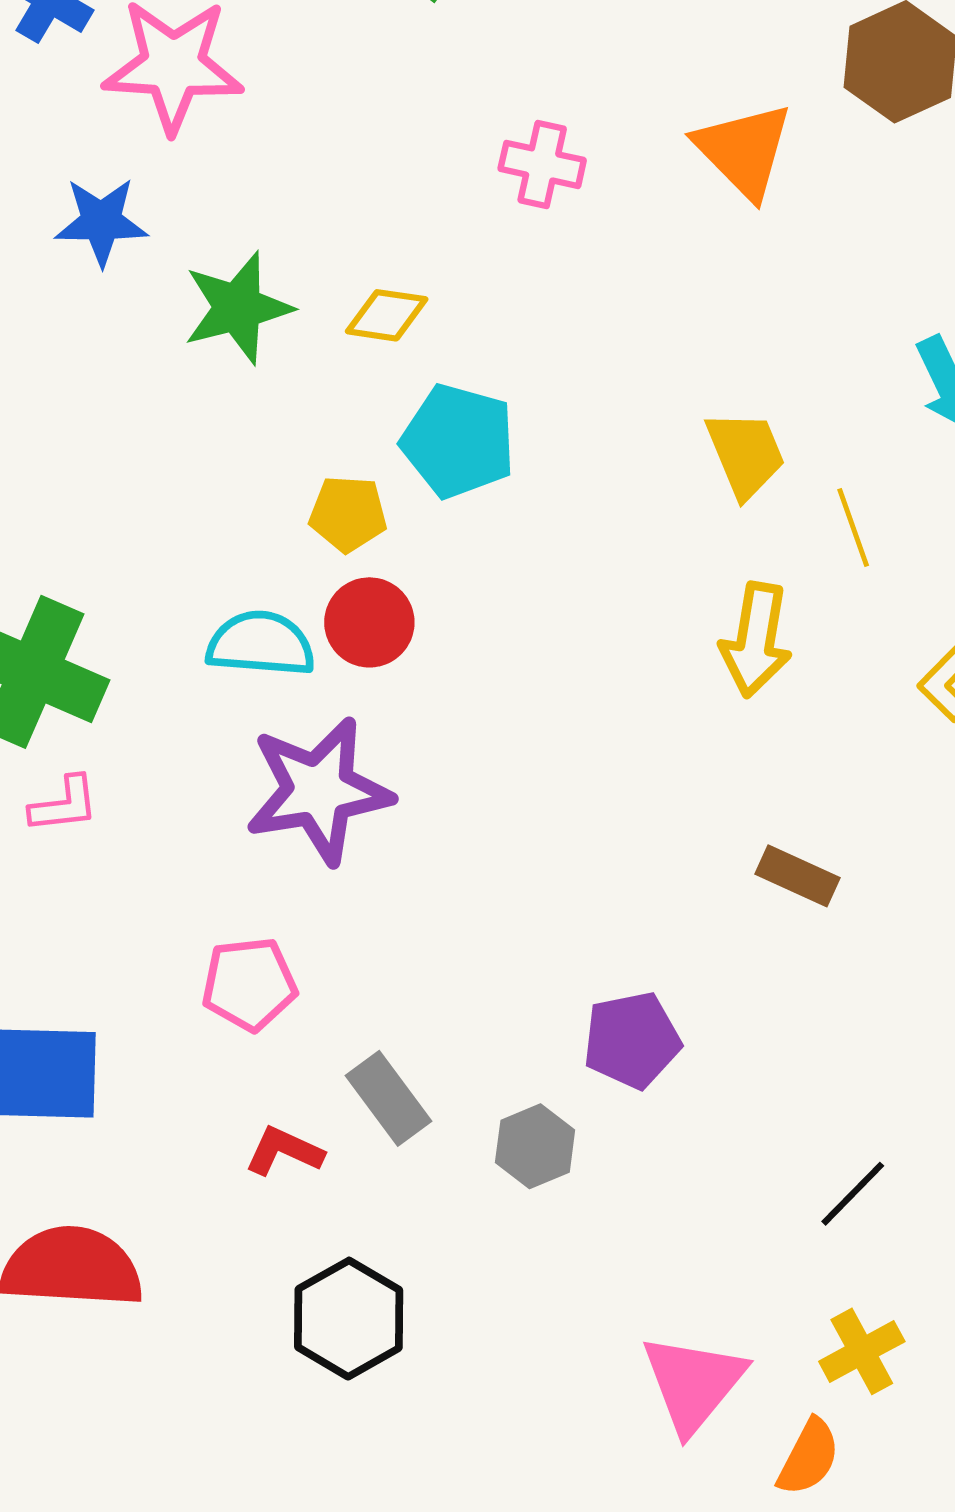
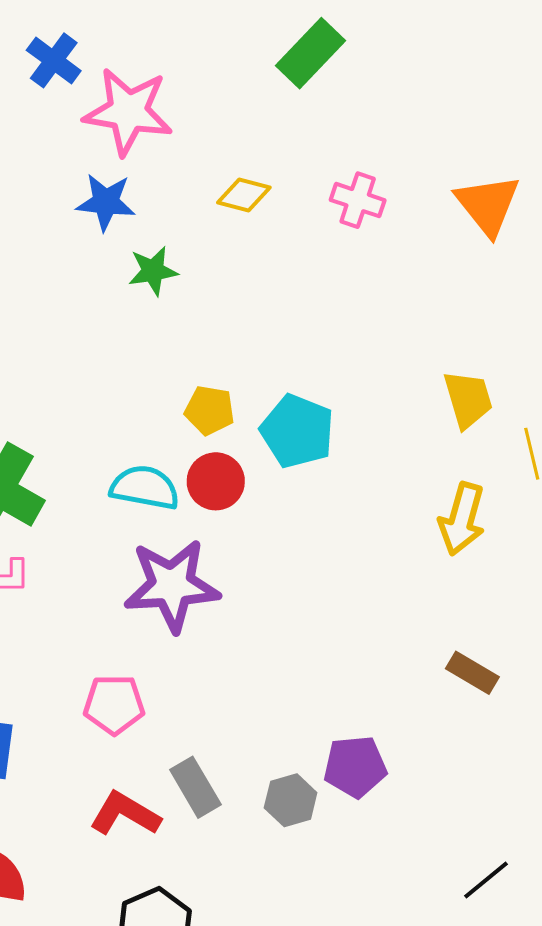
blue star: (101, 222) -> (106, 202), moved
green star: (238, 308) -> (153, 271), size x0.7
yellow diamond: (387, 315) -> (244, 195), moved
cyan pentagon: (458, 441) -> (297, 431), moved
gray hexagon: (535, 1146) -> (291, 800), moved
red L-shape: (284, 1151) -> (125, 814), size x1.4

